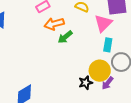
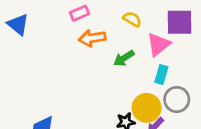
green arrow: (65, 37) -> (124, 58), moved

